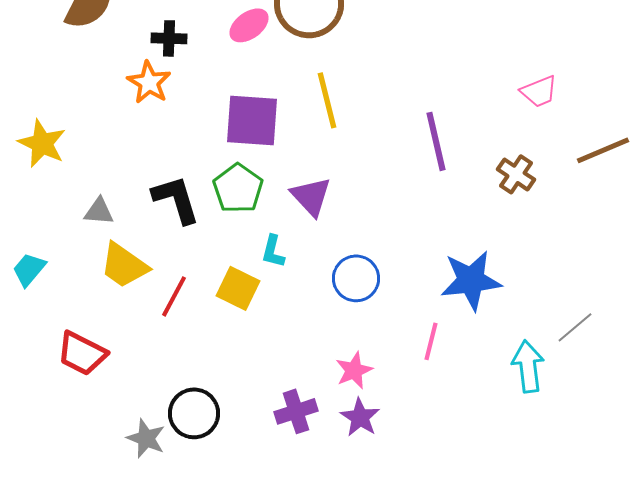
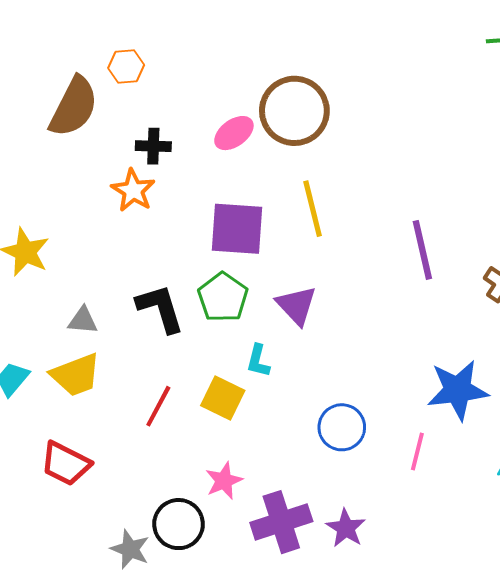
yellow trapezoid: (124, 265) -> (76, 375), moved, turned -56
blue circle: (356, 278) -> (342, 427), moved
pink star: (354, 370) -> (224, 481), moved
purple cross: (296, 411) -> (281, 522), size x1.4

